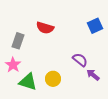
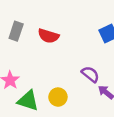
gray rectangle: (18, 41) -> (16, 31), moved

